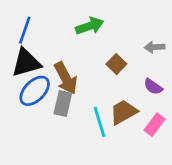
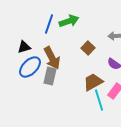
blue line: (25, 30) -> (49, 24), moved
black triangle: (26, 63) -> (24, 47), size x0.6
cyan line: (100, 122) -> (99, 100), moved

